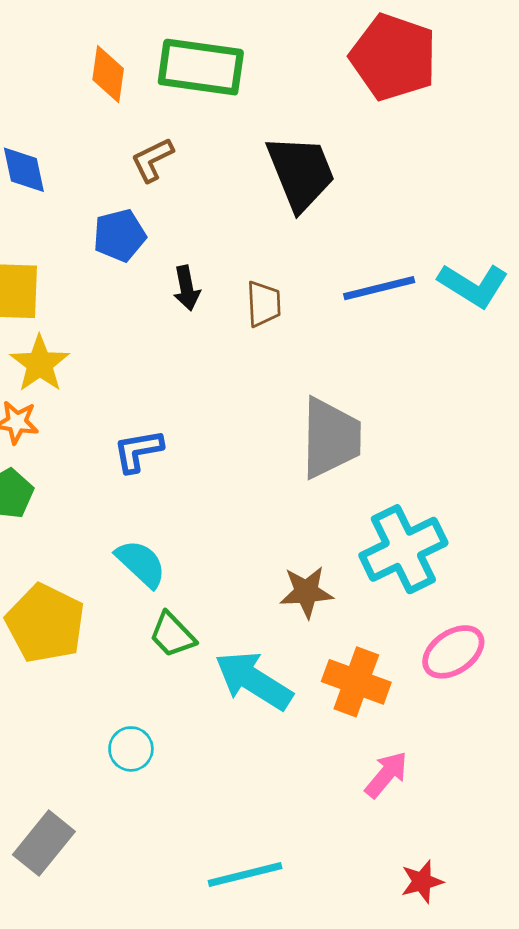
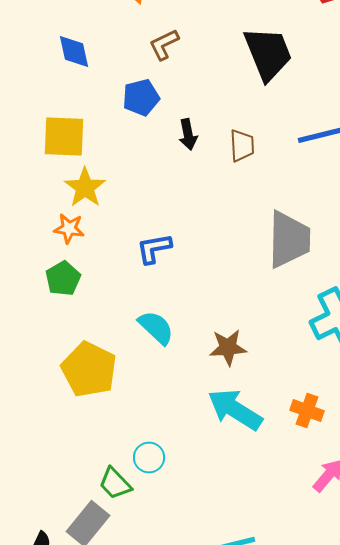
brown star: (306, 592) -> (228, 348), moved
green trapezoid: (172, 635) -> (115, 484), moved
orange cross: (356, 682) -> (307, 410), size x0.7

